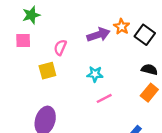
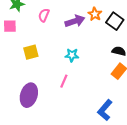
pink semicircle: (60, 47) -> (44, 15), moved
pink line: (104, 98) -> (64, 81), moved, turned -40

